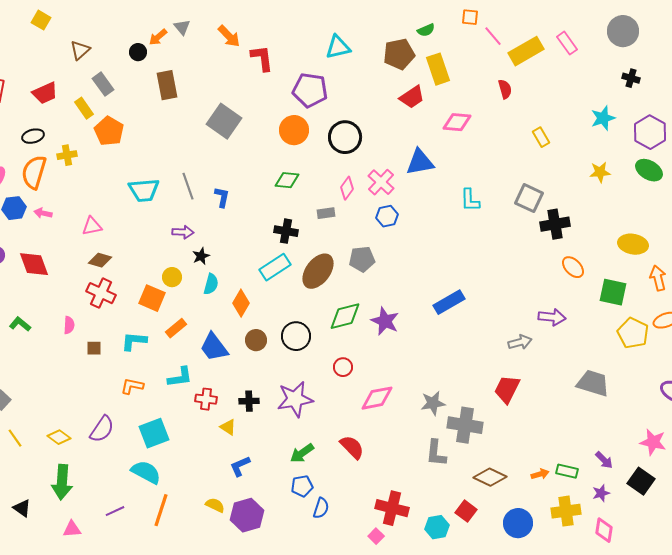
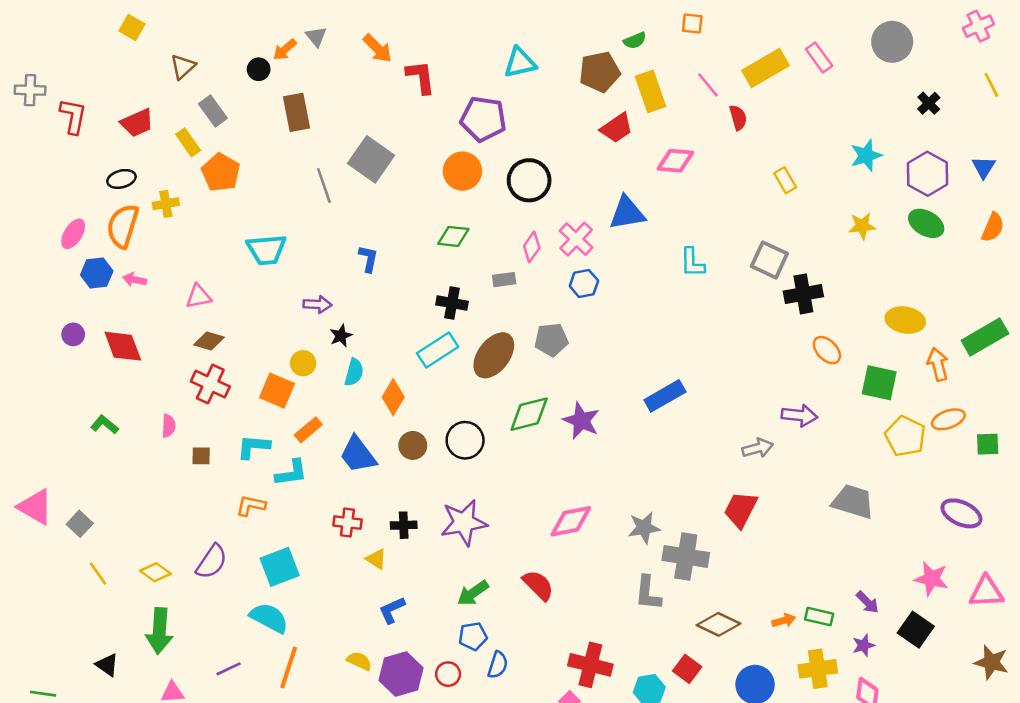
pink line: (493, 36) -> (708, 85), moved
black cross: (631, 78) -> (929, 103), moved, turned 30
gray line: (188, 186) -> (324, 185), moved
red circle: (343, 367) -> (448, 674), moved
cyan L-shape: (180, 377) -> (291, 473), moved

